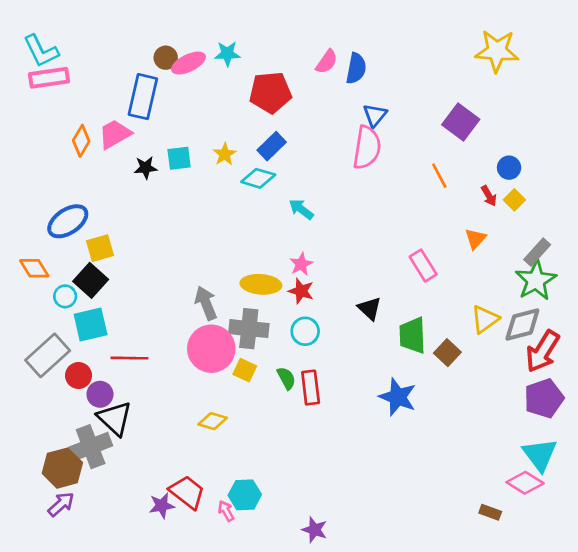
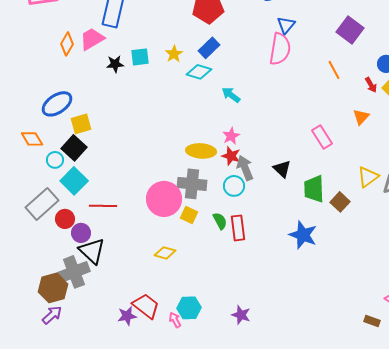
gray arrow: (206, 303) -> (245, 168), moved
cyan square: (91, 325) -> (74, 181), turned -32
purple star: (315, 530) -> (241, 315), moved

